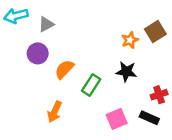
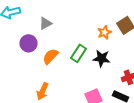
gray triangle: (46, 24) -> (46, 23), moved
green rectangle: (91, 85) -> (78, 53), moved

